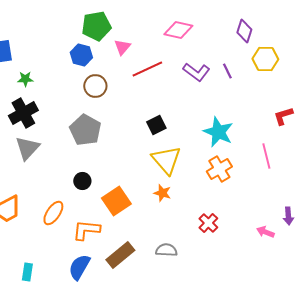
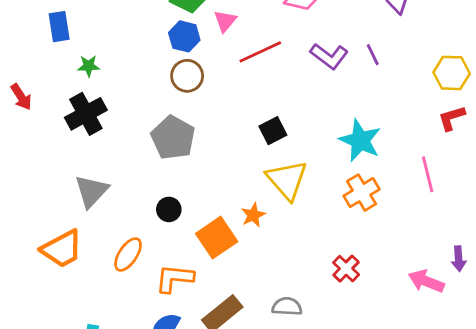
blue hexagon: (81, 55) -> (184, 36), moved
yellow hexagon: (265, 59) -> (452, 73), moved
gray triangle: (27, 148) -> (91, 191), moved
orange star: (162, 193) -> (253, 215), moved, turned 30
pink arrow: (265, 232) -> (426, 281), size x1.4

